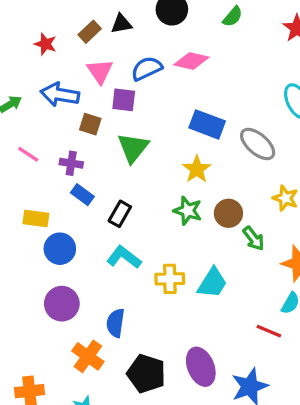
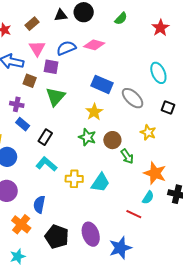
black triangle: (121, 24) -> (61, 15), moved

